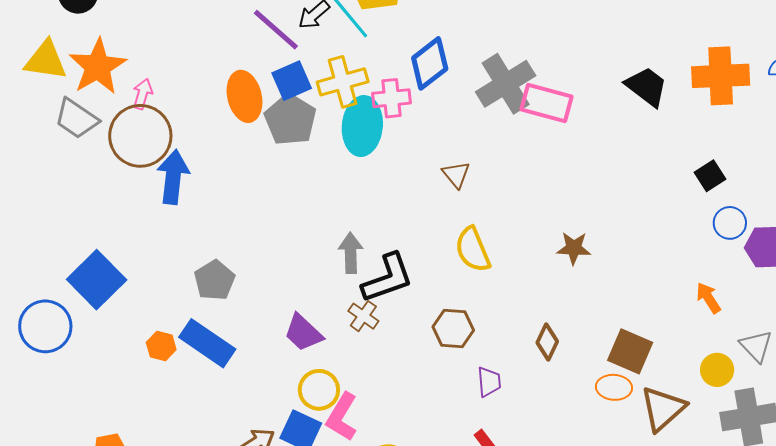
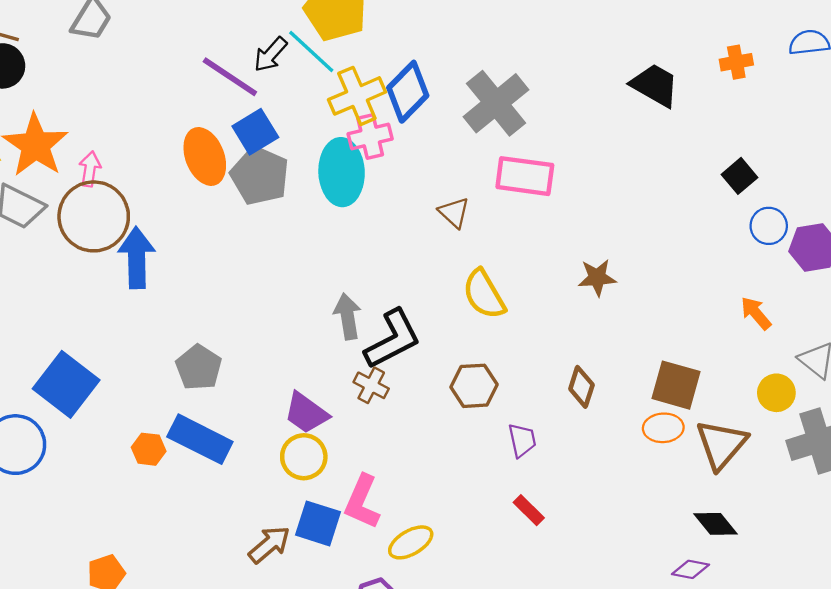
orange cross: (721, 76) -> (736, 62), size x0.5
yellow cross: (343, 82) -> (357, 96), moved
pink rectangle: (546, 103) -> (525, 176), moved
yellow circle: (319, 390) -> (304, 457), moved

